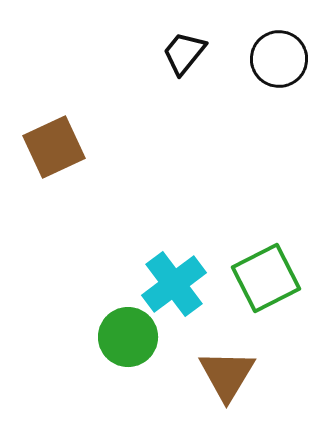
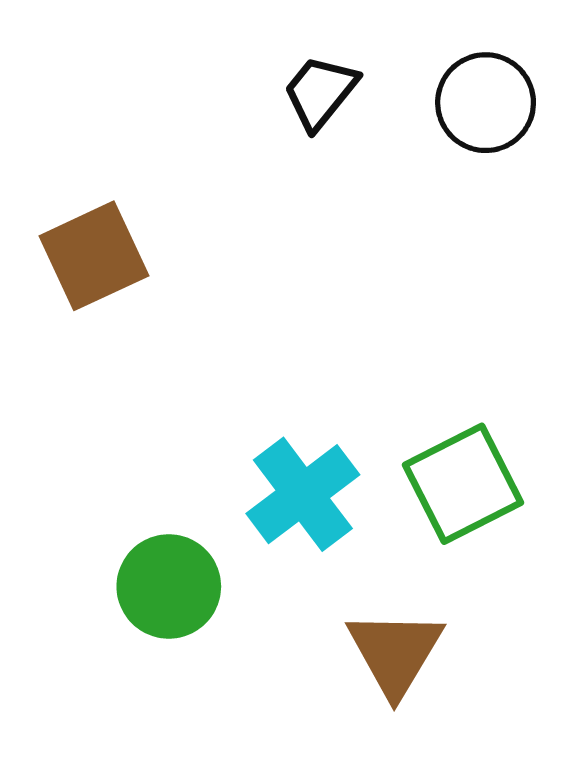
green circle: (128, 337) -> (169, 586), moved

